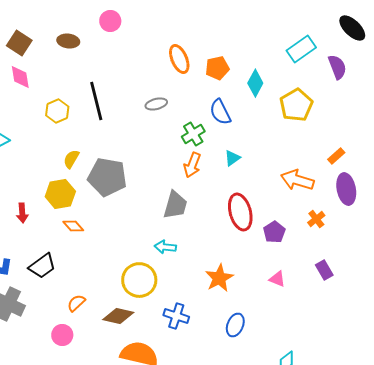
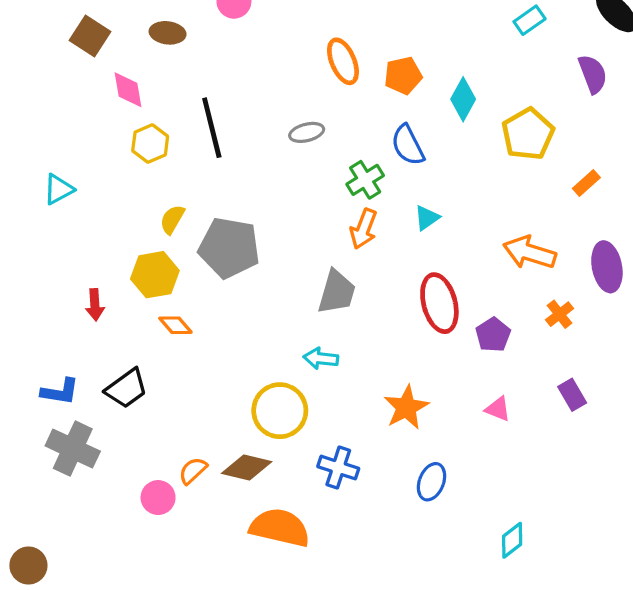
cyan rectangle: (301, 49) -> (530, 20), moved, size x0.7
pink diamond: (20, 77) -> (128, 90), moved
orange rectangle: (336, 156) -> (586, 183), moved
orange semicircle: (76, 303) -> (193, 471), moved

